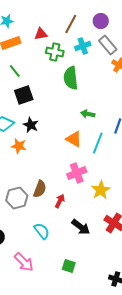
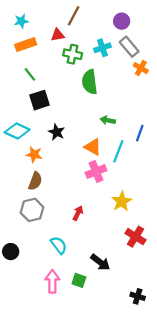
brown line: (71, 24) -> (74, 16), moved
black star: (31, 125) -> (57, 132), moved
pink cross: (77, 173) -> (96, 172), moved
brown semicircle: (40, 189) -> (35, 181), moved
black arrow: (81, 227) -> (100, 262), moved
pink arrow: (24, 262) -> (52, 281), moved, turned -135
green square: (69, 266) -> (79, 280), moved

